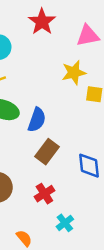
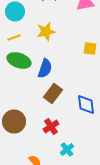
yellow star: (74, 73) -> (46, 32), moved

